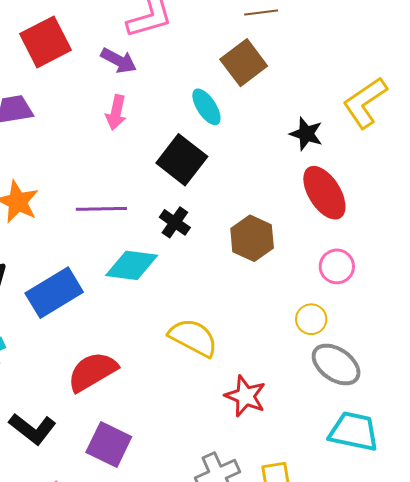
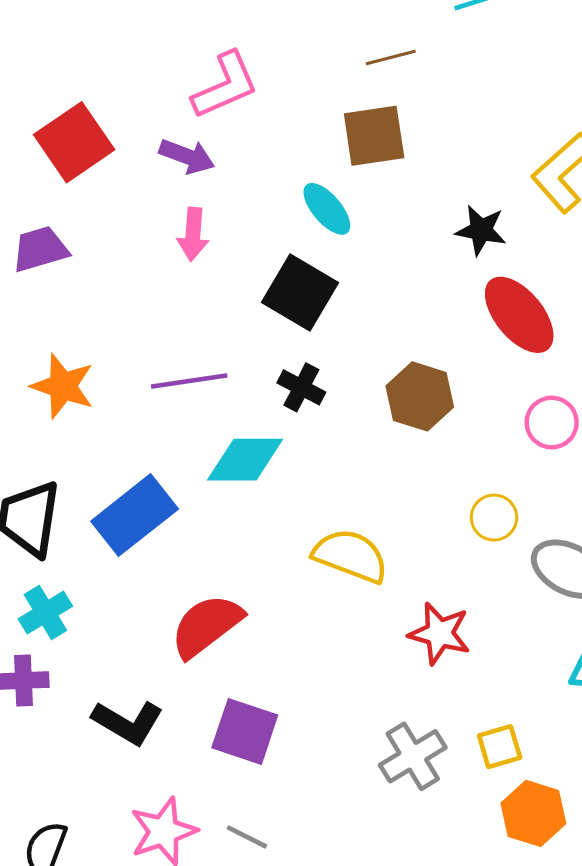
brown square: (244, 63) -> (374, 136), turned 36
yellow circle: (311, 319) -> (494, 518), moved

